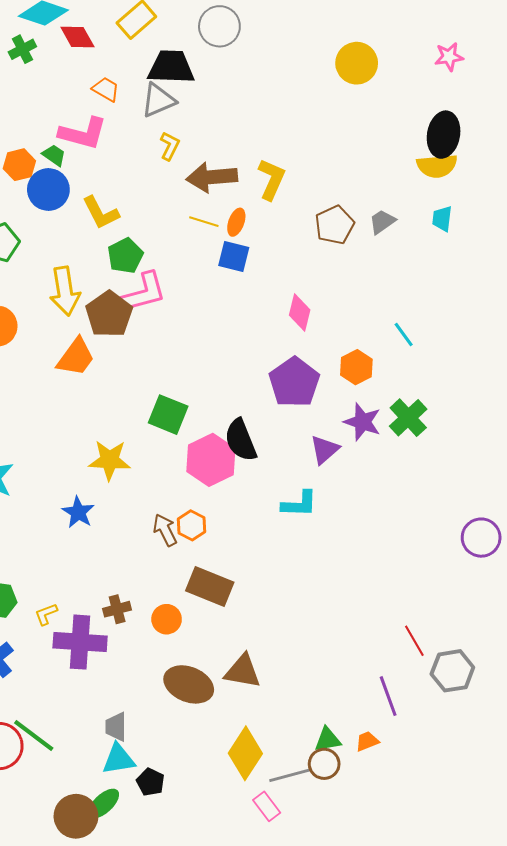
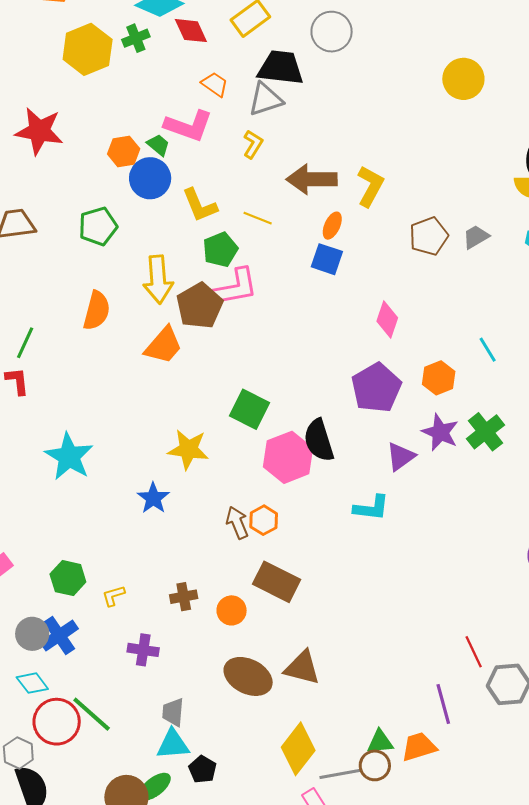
yellow L-shape: (170, 146) -> (253, 144), moved
yellow line: (204, 222) -> (258, 218), moved
purple cross: (80, 642) -> (143, 650), moved, size x0.6
orange trapezoid: (367, 741) -> (419, 747), size x1.5

